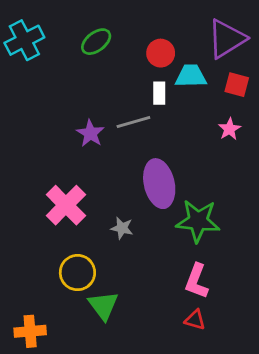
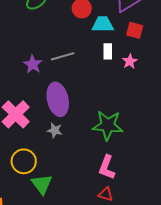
white rectangle: (159, 93) -> (108, 51), moved
purple ellipse: (159, 184) -> (58, 99), moved

